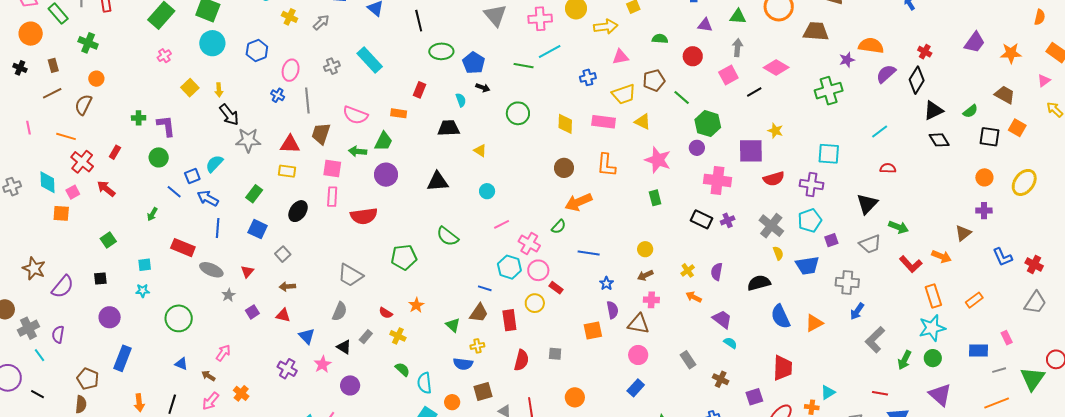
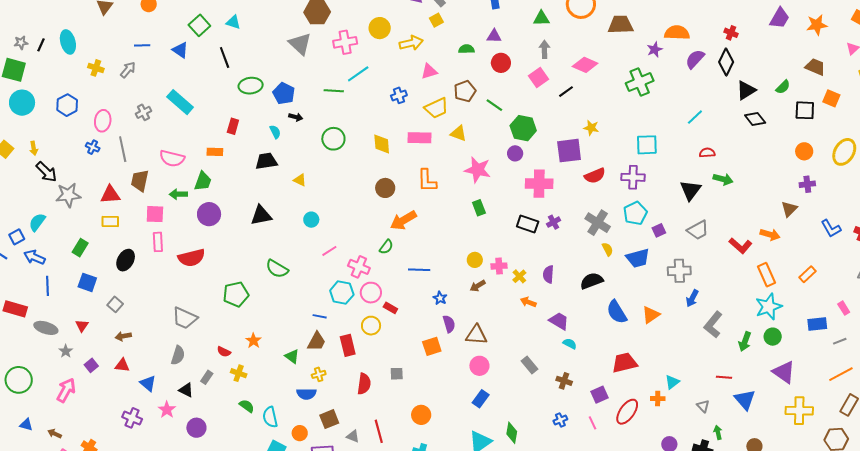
purple triangle: (705, 25) -> (494, 36), moved
green arrow: (899, 227) -> (723, 179), moved
pink cross: (651, 300) -> (499, 266), moved
pink arrow: (223, 353) -> (66, 390), moved, size x1.4
red trapezoid: (783, 368) -> (624, 363), turned -100

